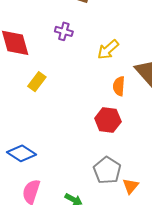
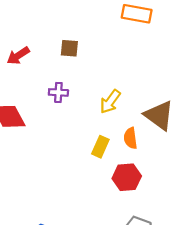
yellow rectangle: (37, 82) -> (100, 147), moved

